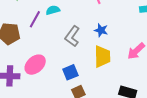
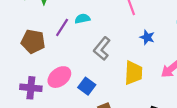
blue star: (101, 30) -> (147, 37), moved
blue square: (70, 72) -> (87, 86), moved, turned -35

